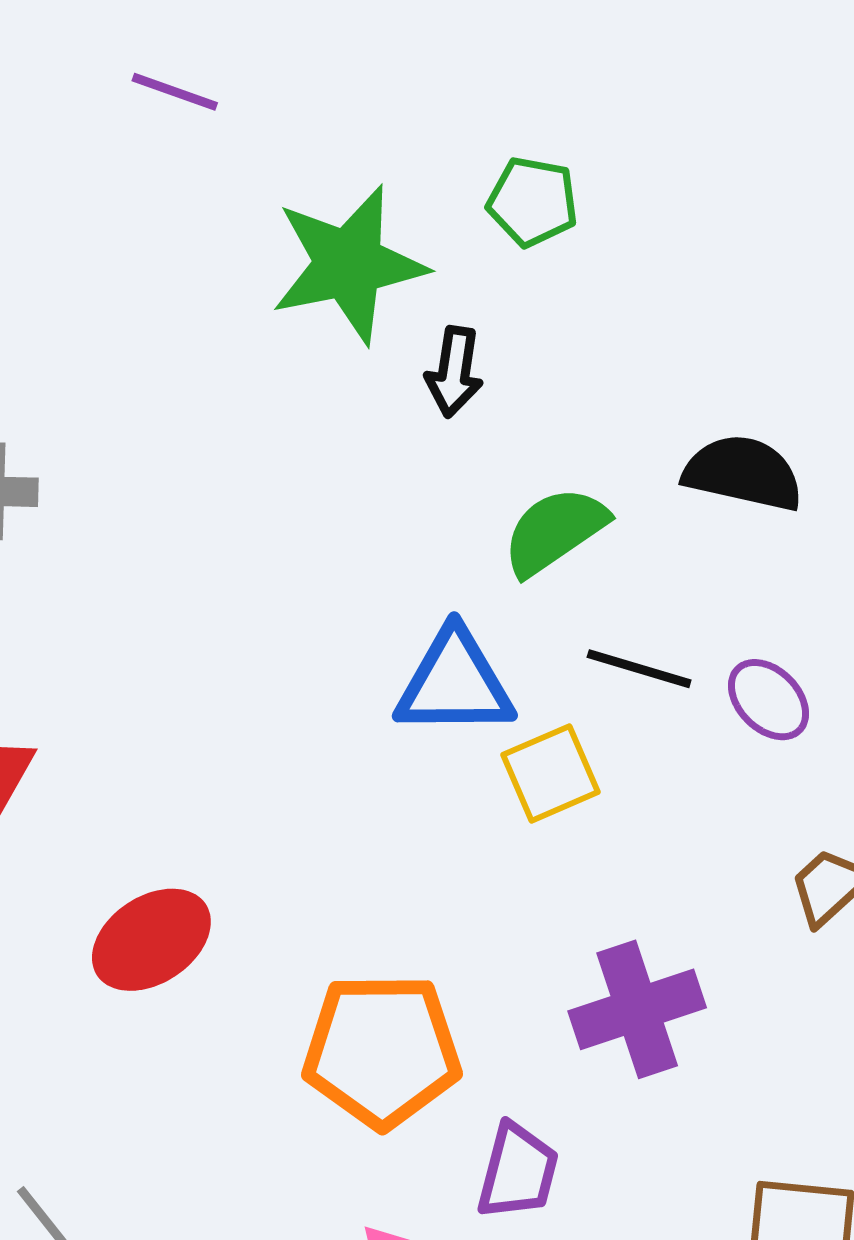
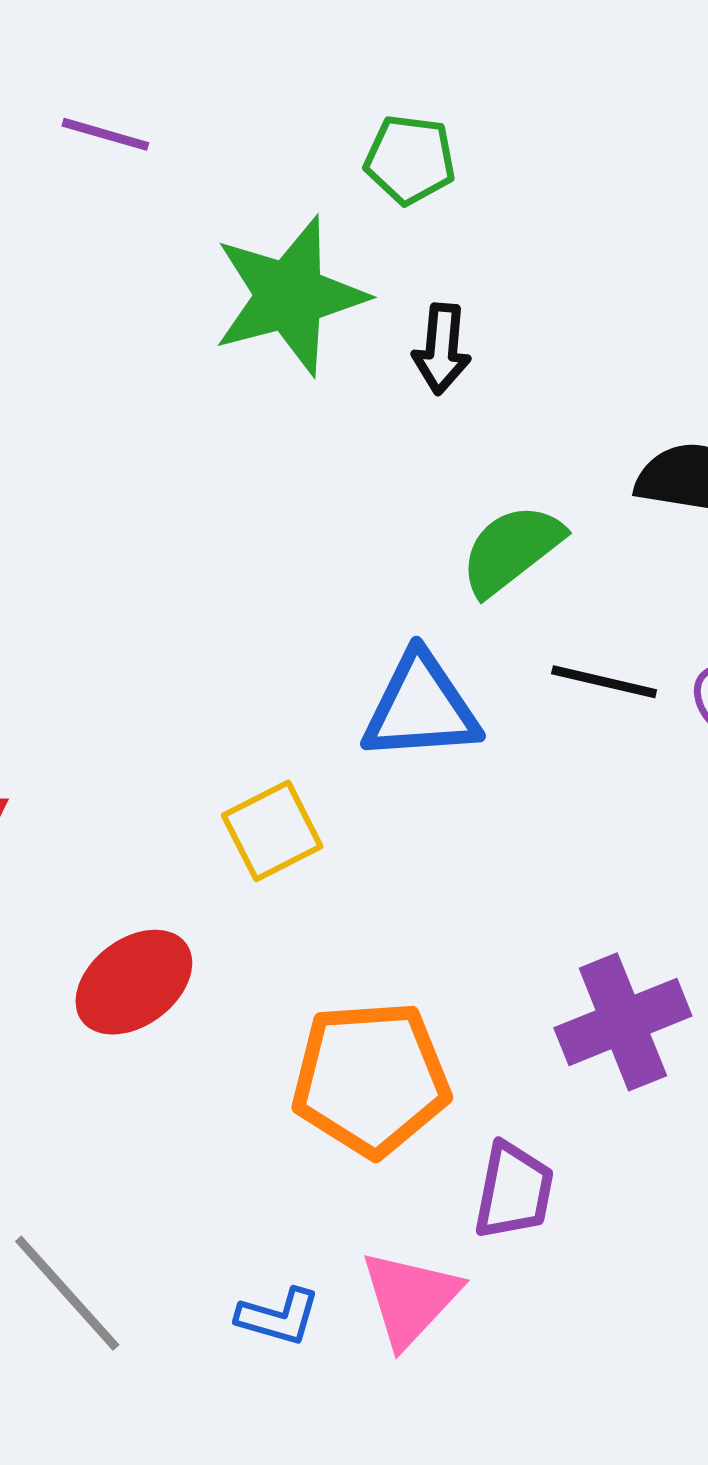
green pentagon: (533, 202) -> (410, 159), moved
black arrow: (454, 372) -> (442, 349), moved
yellow square: (551, 773) -> (272, 831), moved

